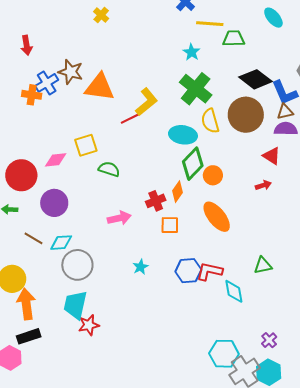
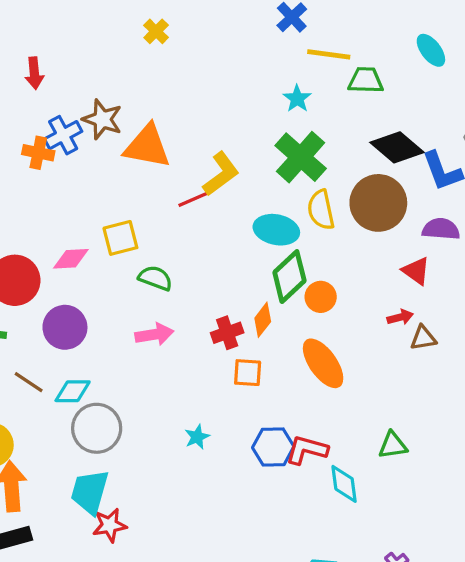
brown triangle: (285, 112) -> (423, 338), moved
pink arrow: (119, 218) -> (154, 334), moved

